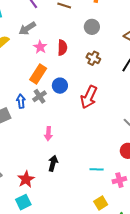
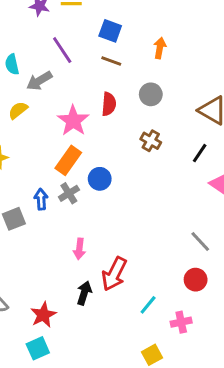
gray arrow: (27, 28) -> (39, 81), moved
pink star: (40, 47) -> (73, 121), size x1.5
red semicircle: (62, 48) -> (109, 104), moved
red arrow: (89, 97) -> (114, 274), moved
cyan line: (97, 169) -> (148, 305), turned -56

